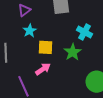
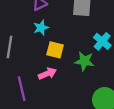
green star: (73, 52) -> (84, 61), turned 30

